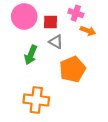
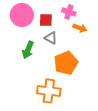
orange cross: (36, 100) -> (49, 91), moved

